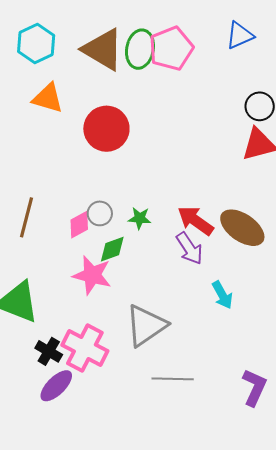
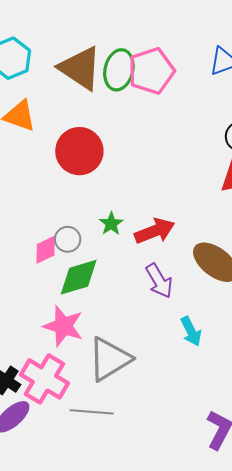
green star: (140, 218) -> (111, 224), moved, turned 30
red arrow: (196, 221) -> (155, 231), moved, turned 120
green diamond: (112, 249) -> (79, 277), size x1.4
pink star: (92, 275) -> (63, 326), moved
gray line: (173, 379) -> (92, 412), moved

